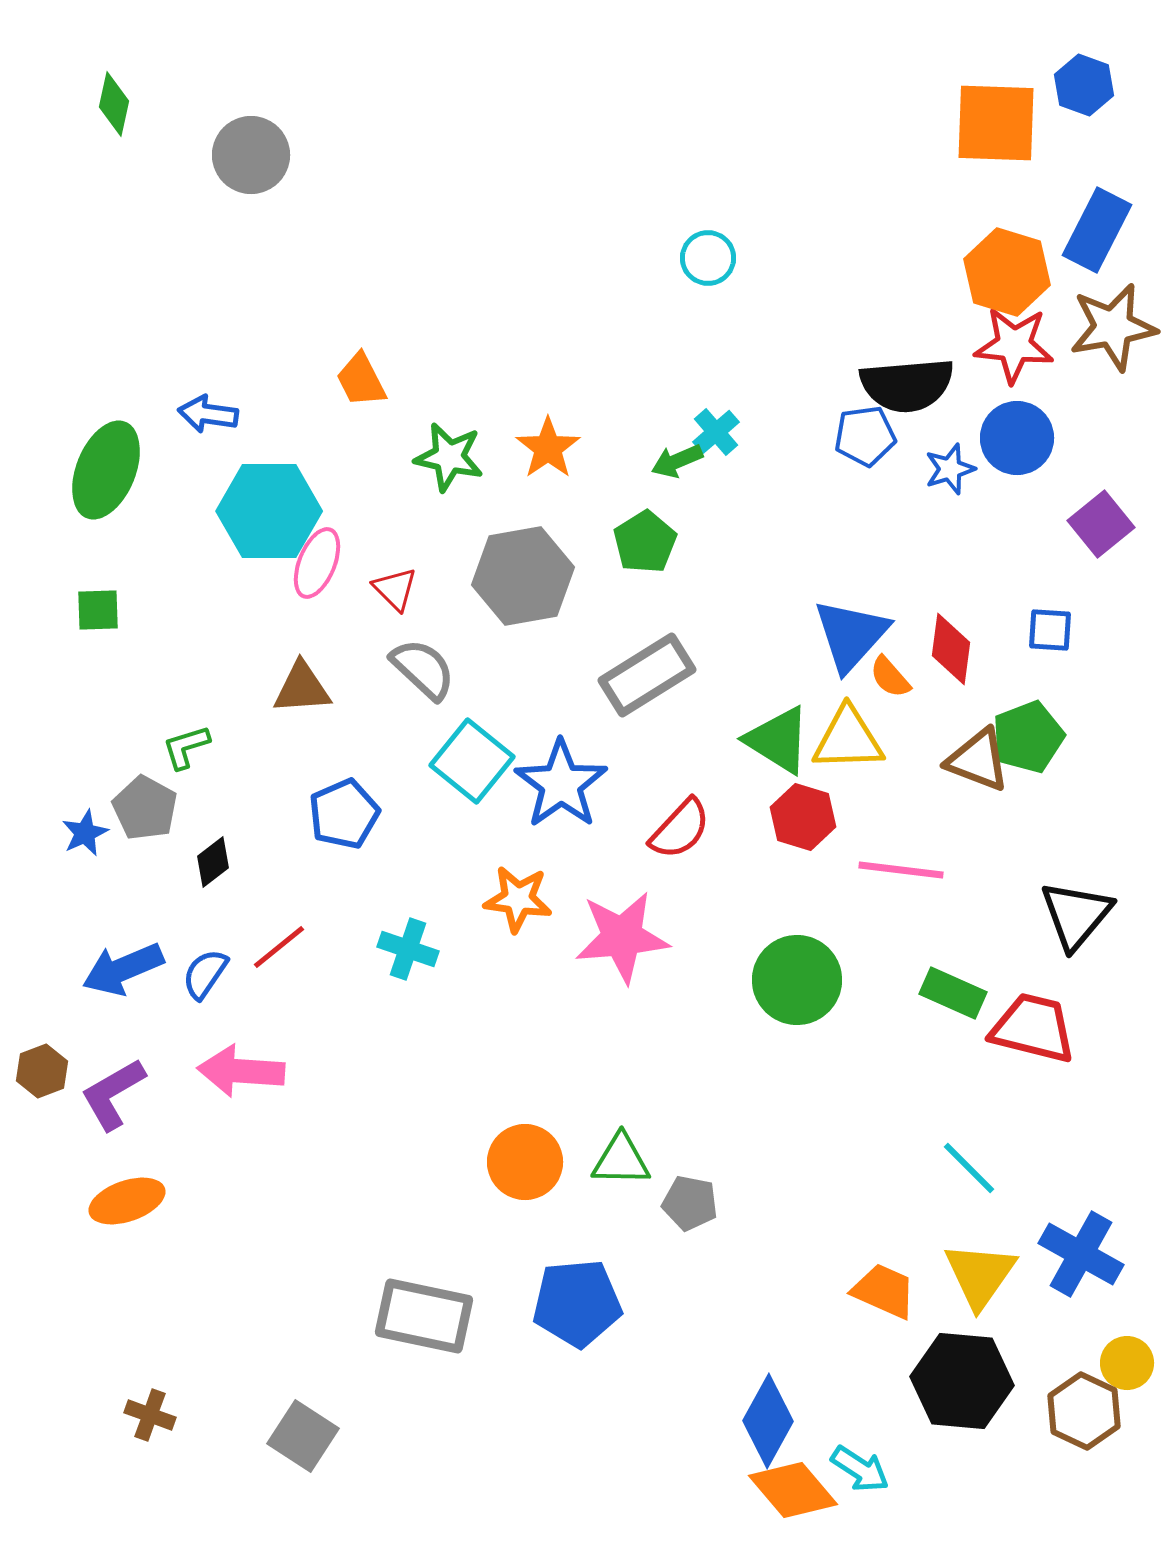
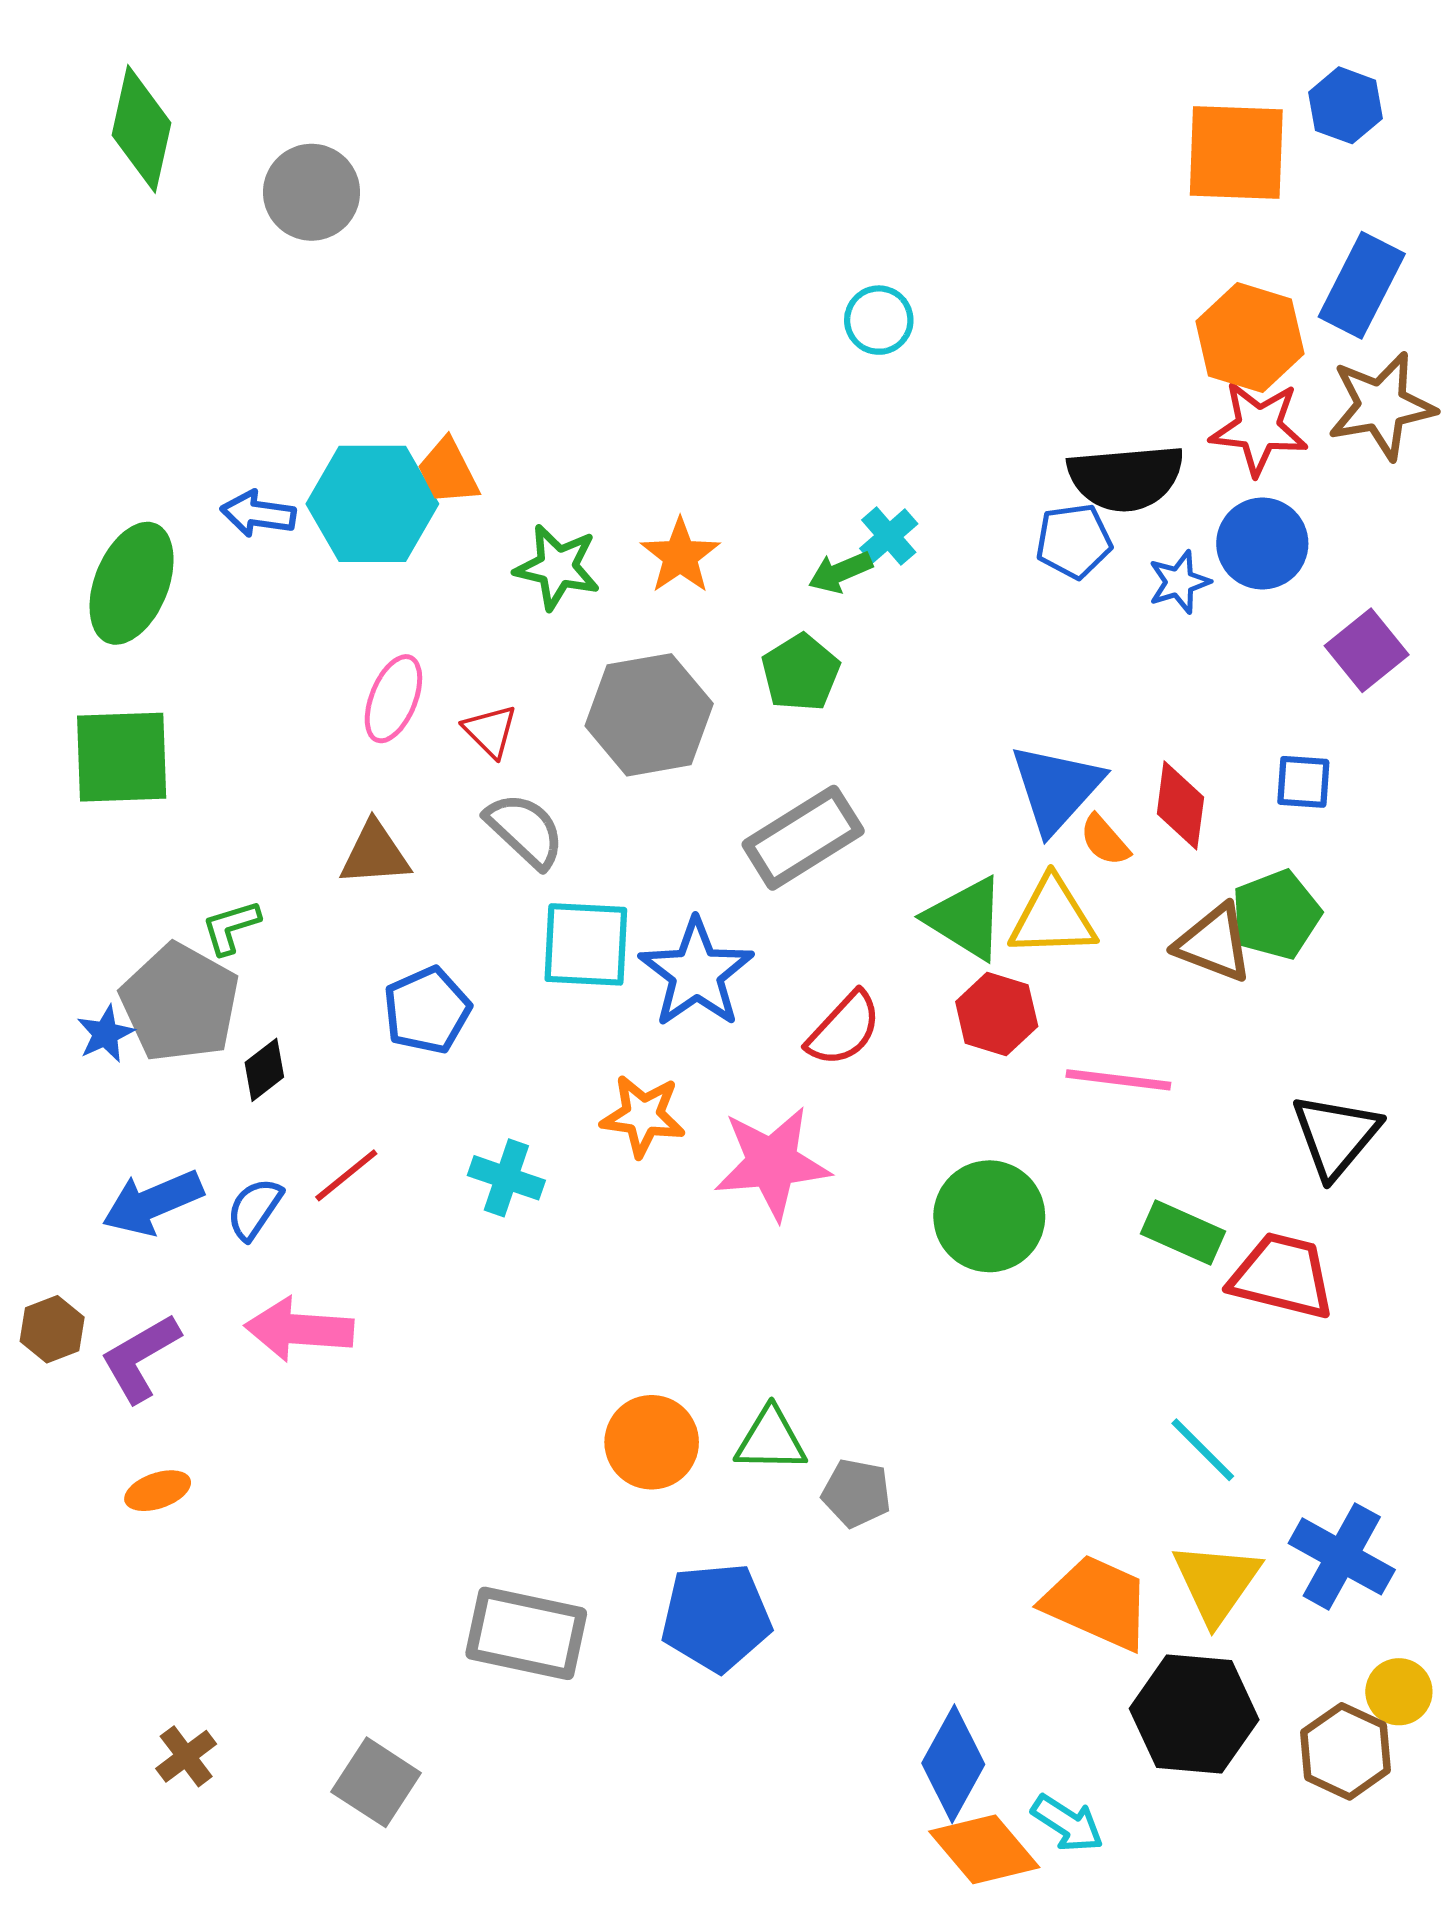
green diamond: (114, 104) -> (141, 129), size x1.6
cyan hexagon: (269, 511) -> (372, 504), moved
green square: (98, 610) -> (122, 757), size x1.8
cyan square: (472, 761) -> (586, 944), turned -36
gray pentagon: (145, 808) -> (180, 1003), size x1.5
orange ellipse: (127, 1201) -> (158, 1491), size x0.7
orange trapezoid: (884, 1291) -> (1097, 1602), size x1.4
brown cross: (150, 1415) -> (186, 1756), turned 33

